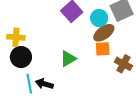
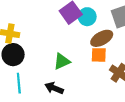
cyan circle: (99, 18) -> (87, 17), moved
black arrow: (44, 84) -> (54, 88), moved

